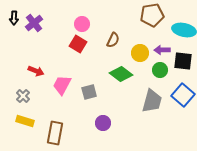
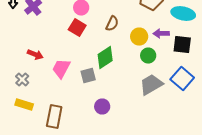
green circle: (160, 70) -> (148, 56), moved
green diamond: (121, 74) -> (105, 58), moved, turned -70
gray trapezoid: (152, 101) -> (151, 84), turned -135

